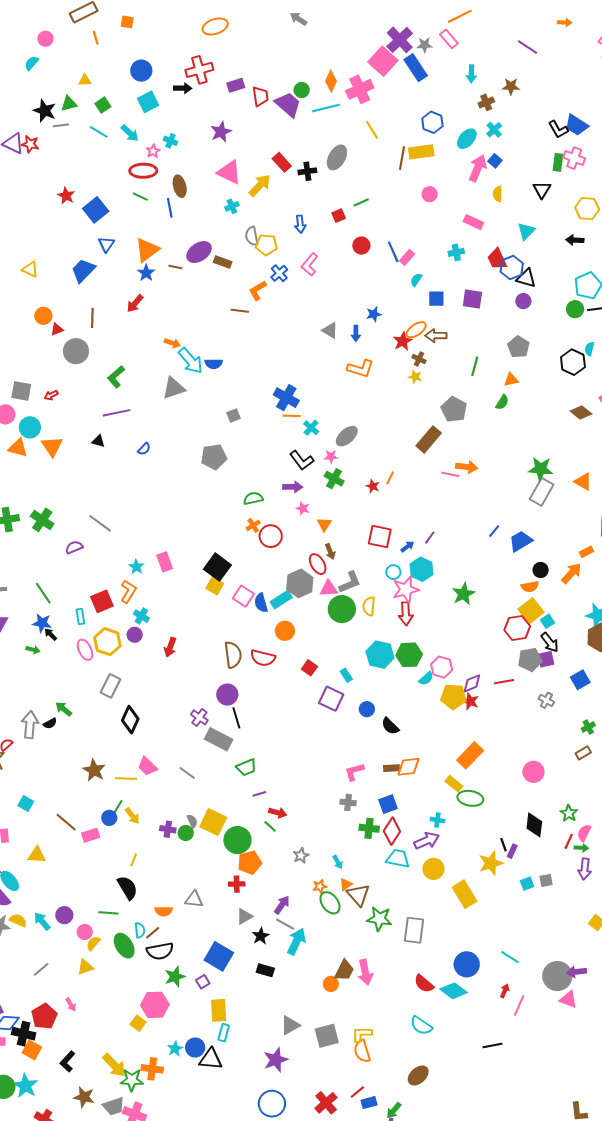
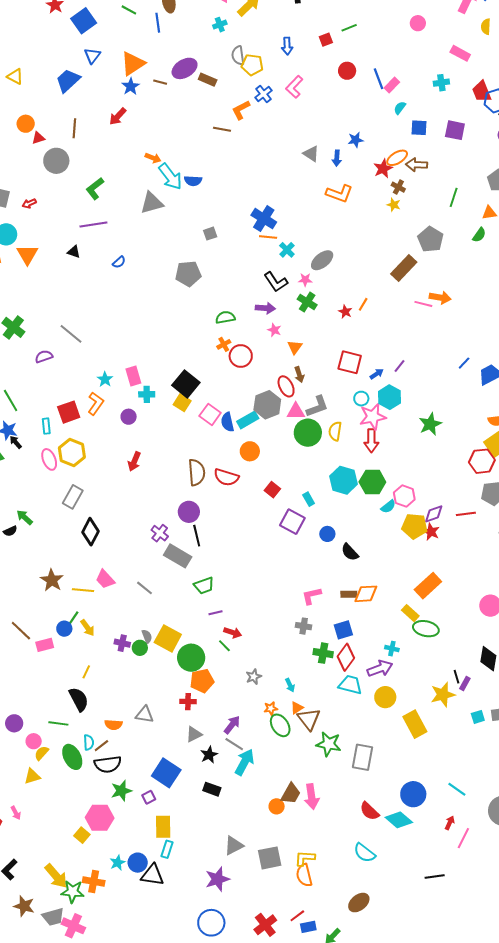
cyan cross: (141, 616) -> (147, 394), moved, turned -35
purple circle: (135, 635) -> (129, 417), moved

